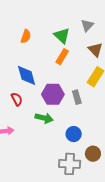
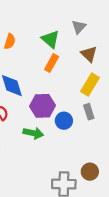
gray rectangle: (77, 97) -> (89, 112), moved
blue circle: (74, 134) -> (64, 121), moved

